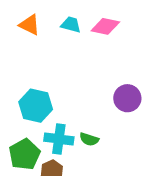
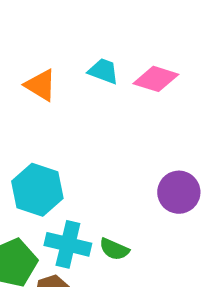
orange triangle: (30, 25) -> (41, 85), moved

